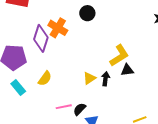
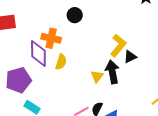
yellow semicircle: (45, 78) -> (61, 62), moved
black arrow: (106, 79) -> (112, 72), size x1.6

